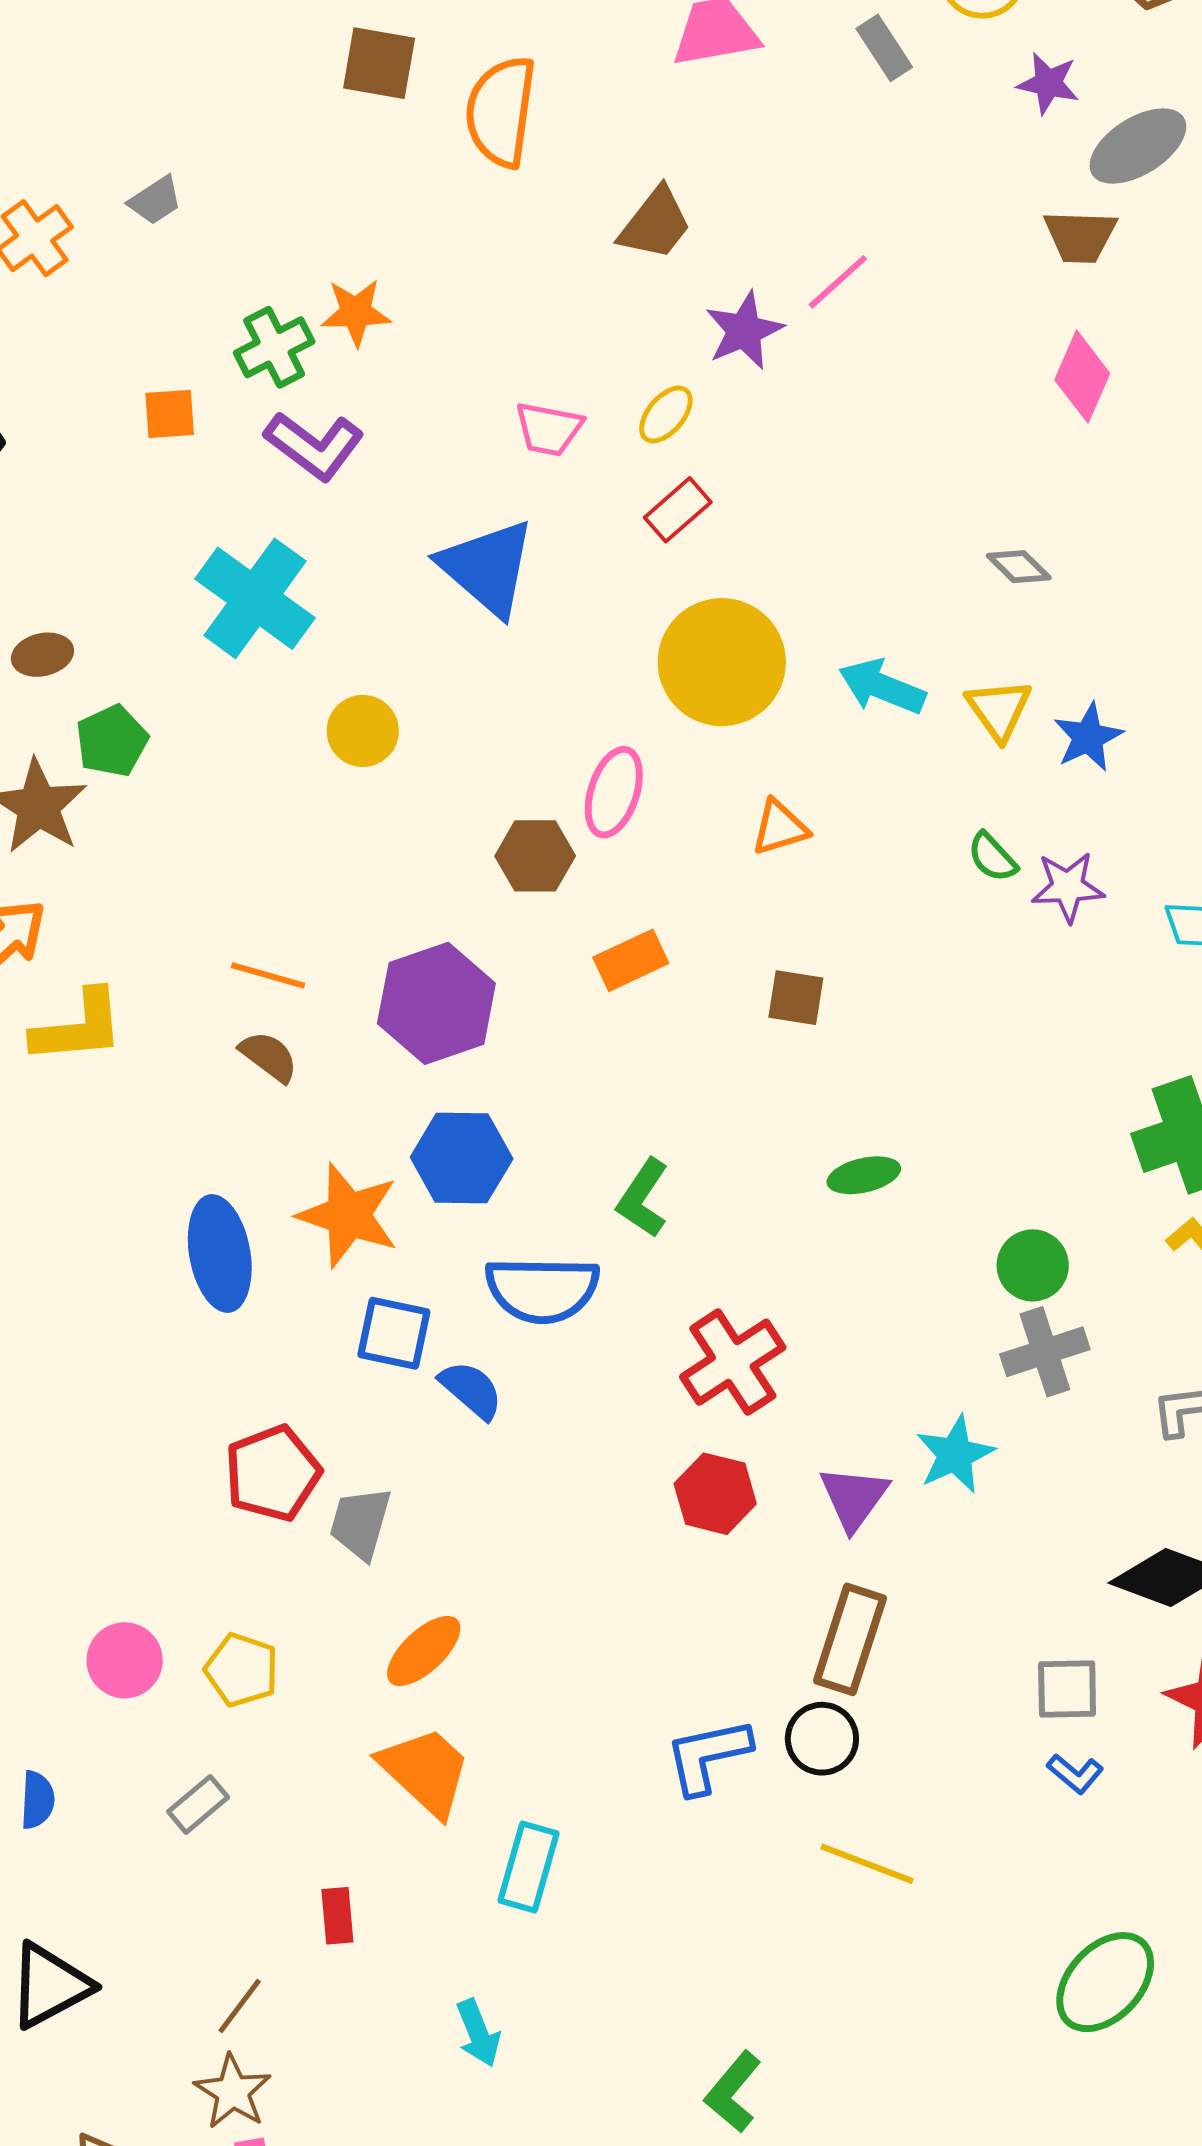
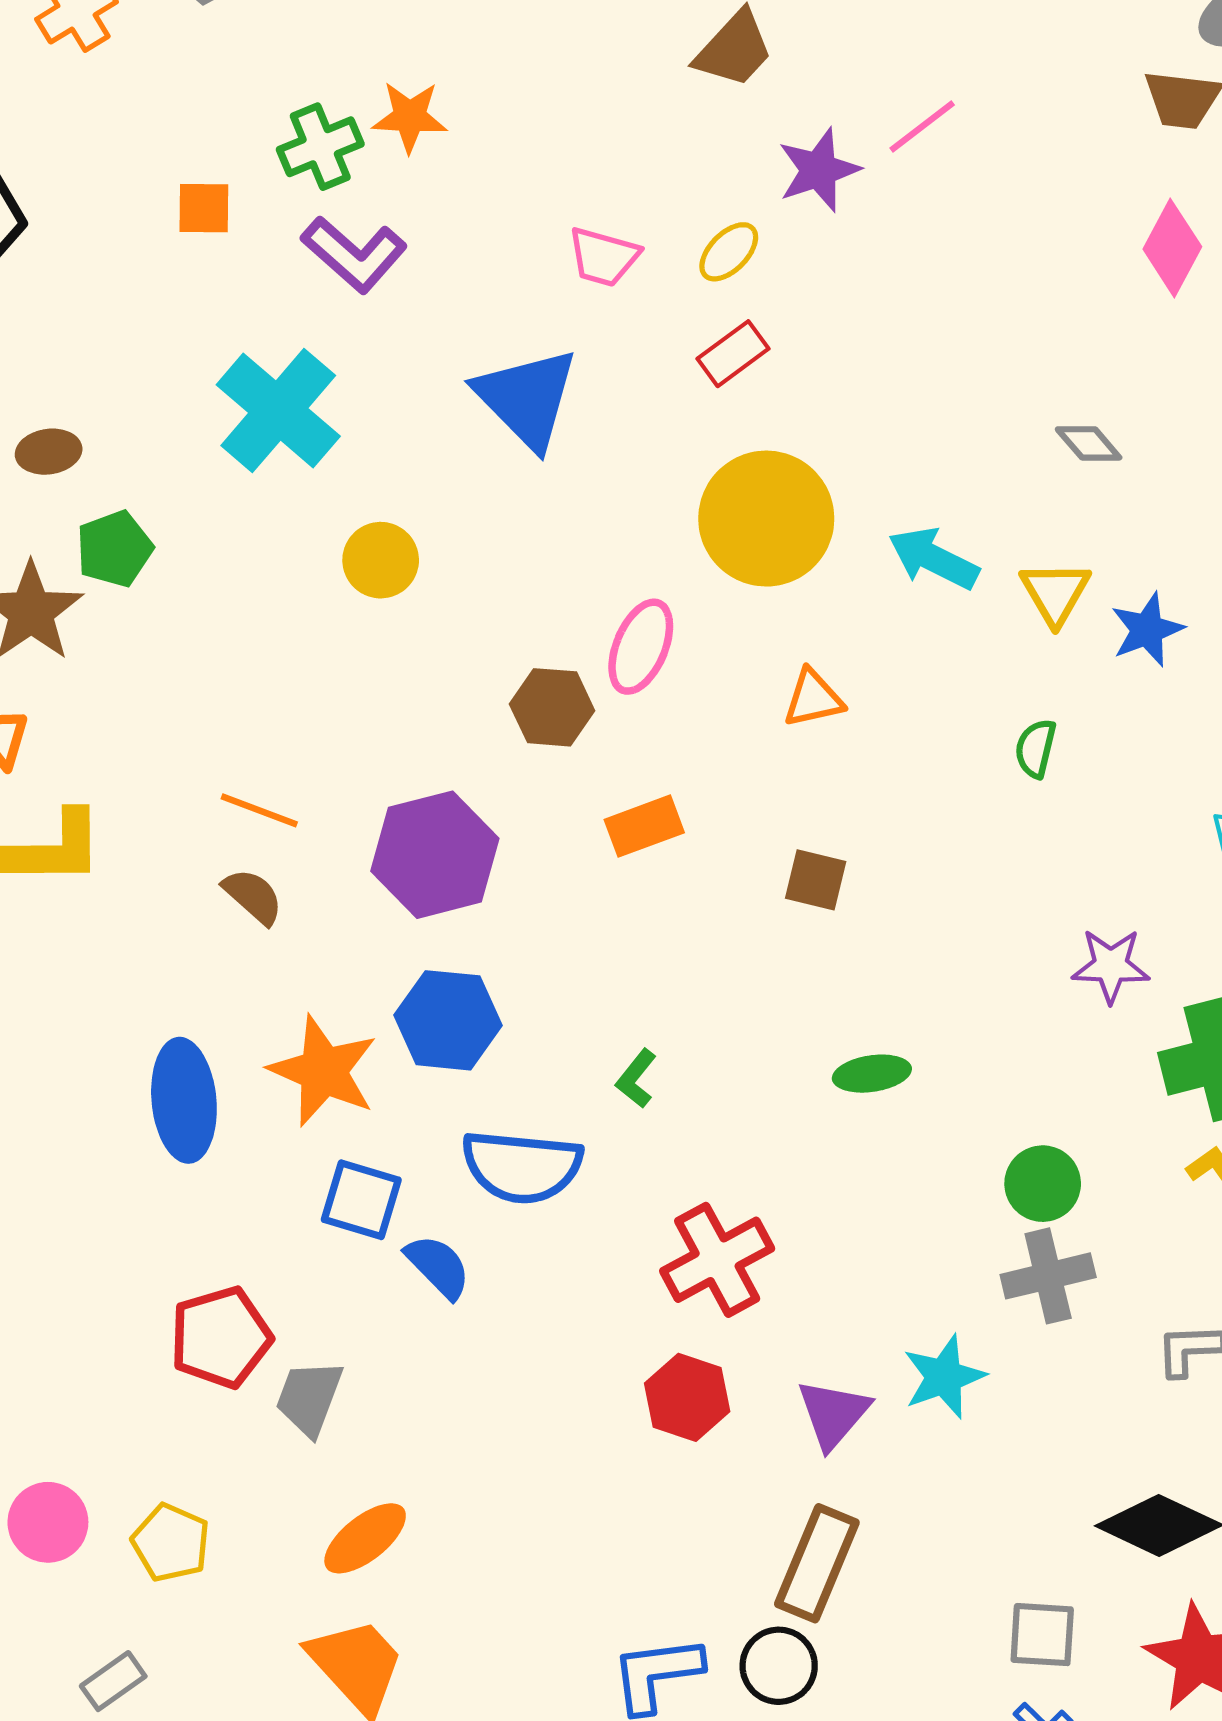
green semicircle: (992, 857) -> (1036, 748), turned 52
purple star: (1068, 887) -> (1111, 966), moved
green L-shape: (643, 1198) -> (636, 1079), size x0.7

